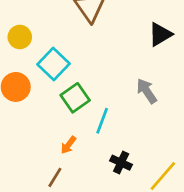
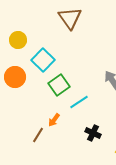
cyan line: (102, 121) -> (79, 102), turned 36
brown line: (55, 177) -> (38, 135), moved

